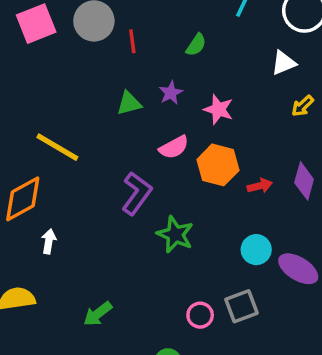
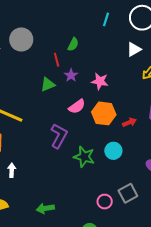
red line: (132, 41) -> (57, 60), moved
green semicircle: (196, 45) -> (73, 44), moved
cyan circle: (256, 250) -> (113, 151), moved
green arrow: (98, 314) -> (45, 208), turned 36

